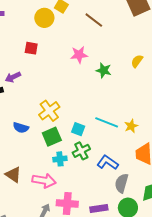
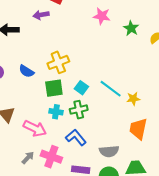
green star: (104, 70) -> (131, 28), moved
purple arrow: (13, 77) -> (41, 15), moved
blue L-shape: (108, 162) -> (76, 137), moved
gray semicircle: (122, 183) -> (109, 151), turned -126

